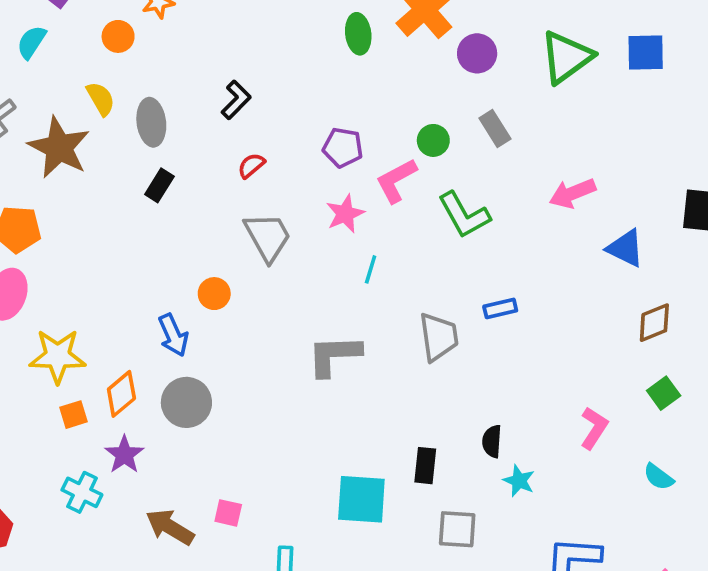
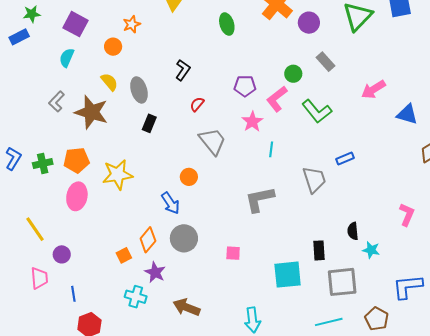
green ellipse: (358, 34) -> (227, 24), moved
yellow star: (58, 356) -> (118, 175), moved
pink square: (228, 513) -> (233, 253), moved
gray square: (457, 529) -> (342, 282), size x1.4

